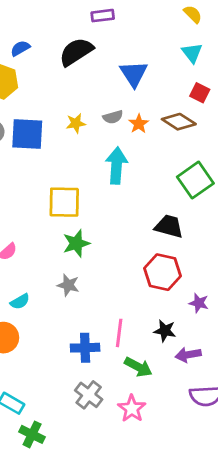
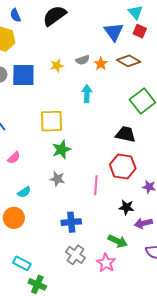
blue semicircle: (20, 48) -> (15, 15), turned -80
blue triangle: (134, 74) -> (114, 32), moved
red square: (200, 93) -> (140, 31), moved
cyan arrow: (117, 166) -> (87, 94), size x0.7
pink line: (119, 333) -> (96, 185), moved
green arrow: (138, 367) -> (118, 241), moved

